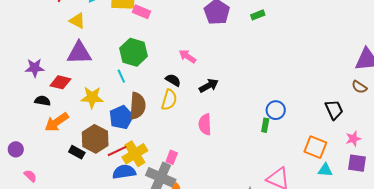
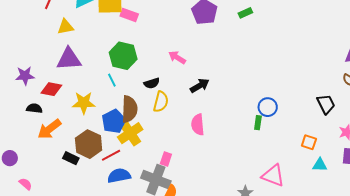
yellow triangle: (77, 21) -> (65, 27), turned -36
black semicircle: (173, 80) -> (152, 83), moved, turned 133
orange square: (315, 147) -> (309, 142), size x0.7
yellow cross: (135, 154) -> (130, 133), moved

